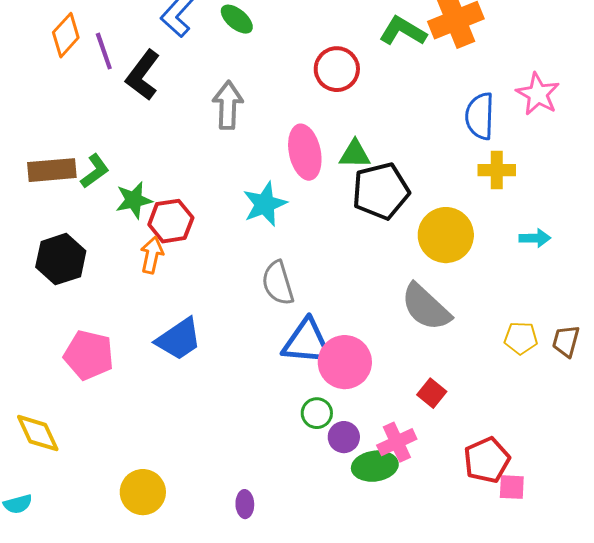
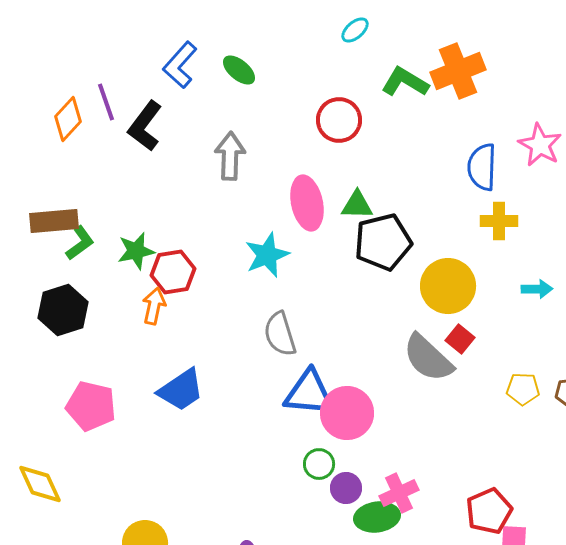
orange diamond: (66, 35) -> (68, 119), moved
green L-shape: (95, 171) -> (80, 243), moved
red square: (432, 393) -> (460, 339), moved

